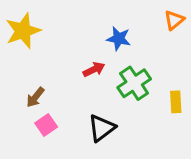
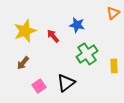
yellow star: (23, 31) -> (25, 31), moved
red arrow: (94, 69) -> (53, 36), moved, turned -104
pink square: (46, 125) -> (39, 86), moved

